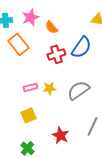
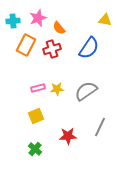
orange rectangle: (18, 44) -> (26, 45), turned 65
red cross: (56, 54) -> (52, 49), moved
red star: (60, 135) -> (68, 136), turned -30

